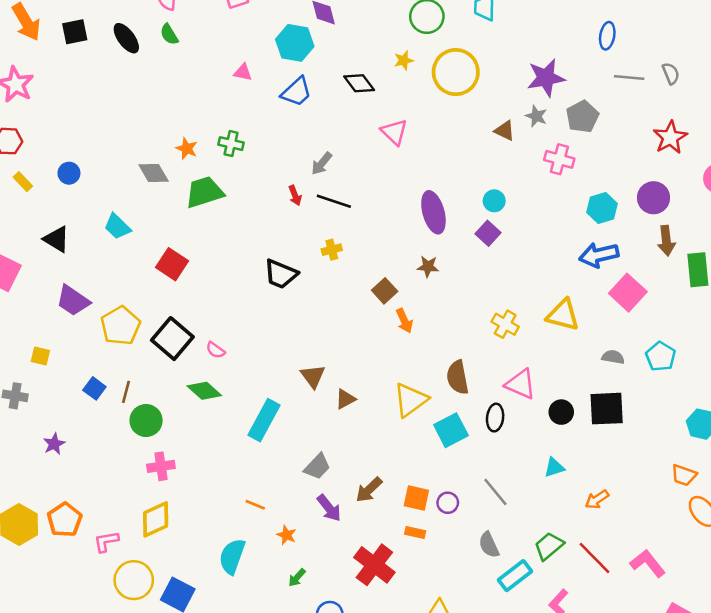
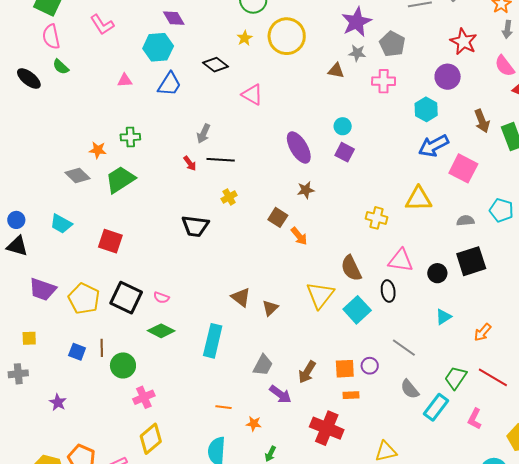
blue circle: (69, 173) -> (16, 220), moved
purple circle: (654, 198) -> (448, 77), moved

